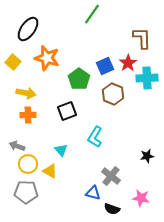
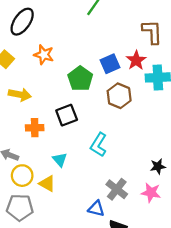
orange star: (47, 58) -> (44, 55), size x0.7
orange cross: (28, 115) -> (35, 128), moved
pink star: (141, 198) -> (151, 193), moved

